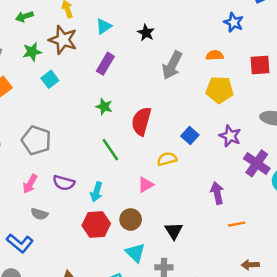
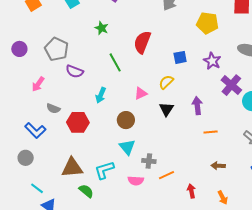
green star: (104, 107) -> (102, 28), moved
blue square: (190, 135) -> (180, 57), turned 32
yellow semicircle: (167, 159) -> (166, 82), moved, turned -35
purple semicircle: (64, 183) -> (75, 71), moved
pink arrow: (30, 184) -> (38, 84), moved
red hexagon: (96, 224) -> (78, 122), moved
black triangle: (174, 231) -> (166, 109), moved

